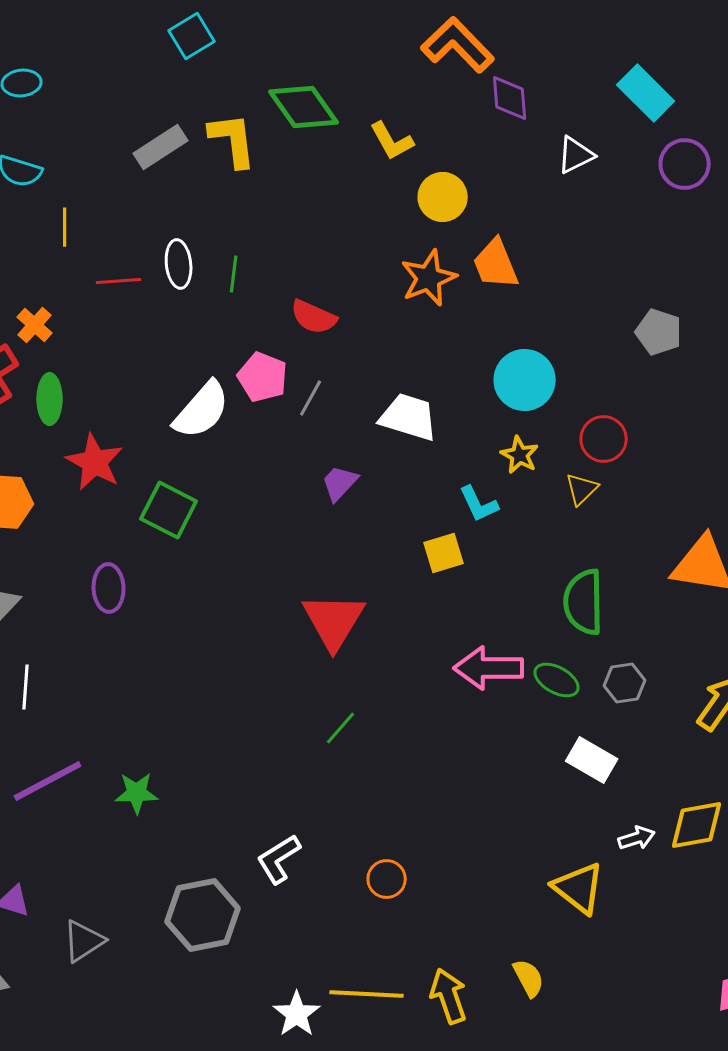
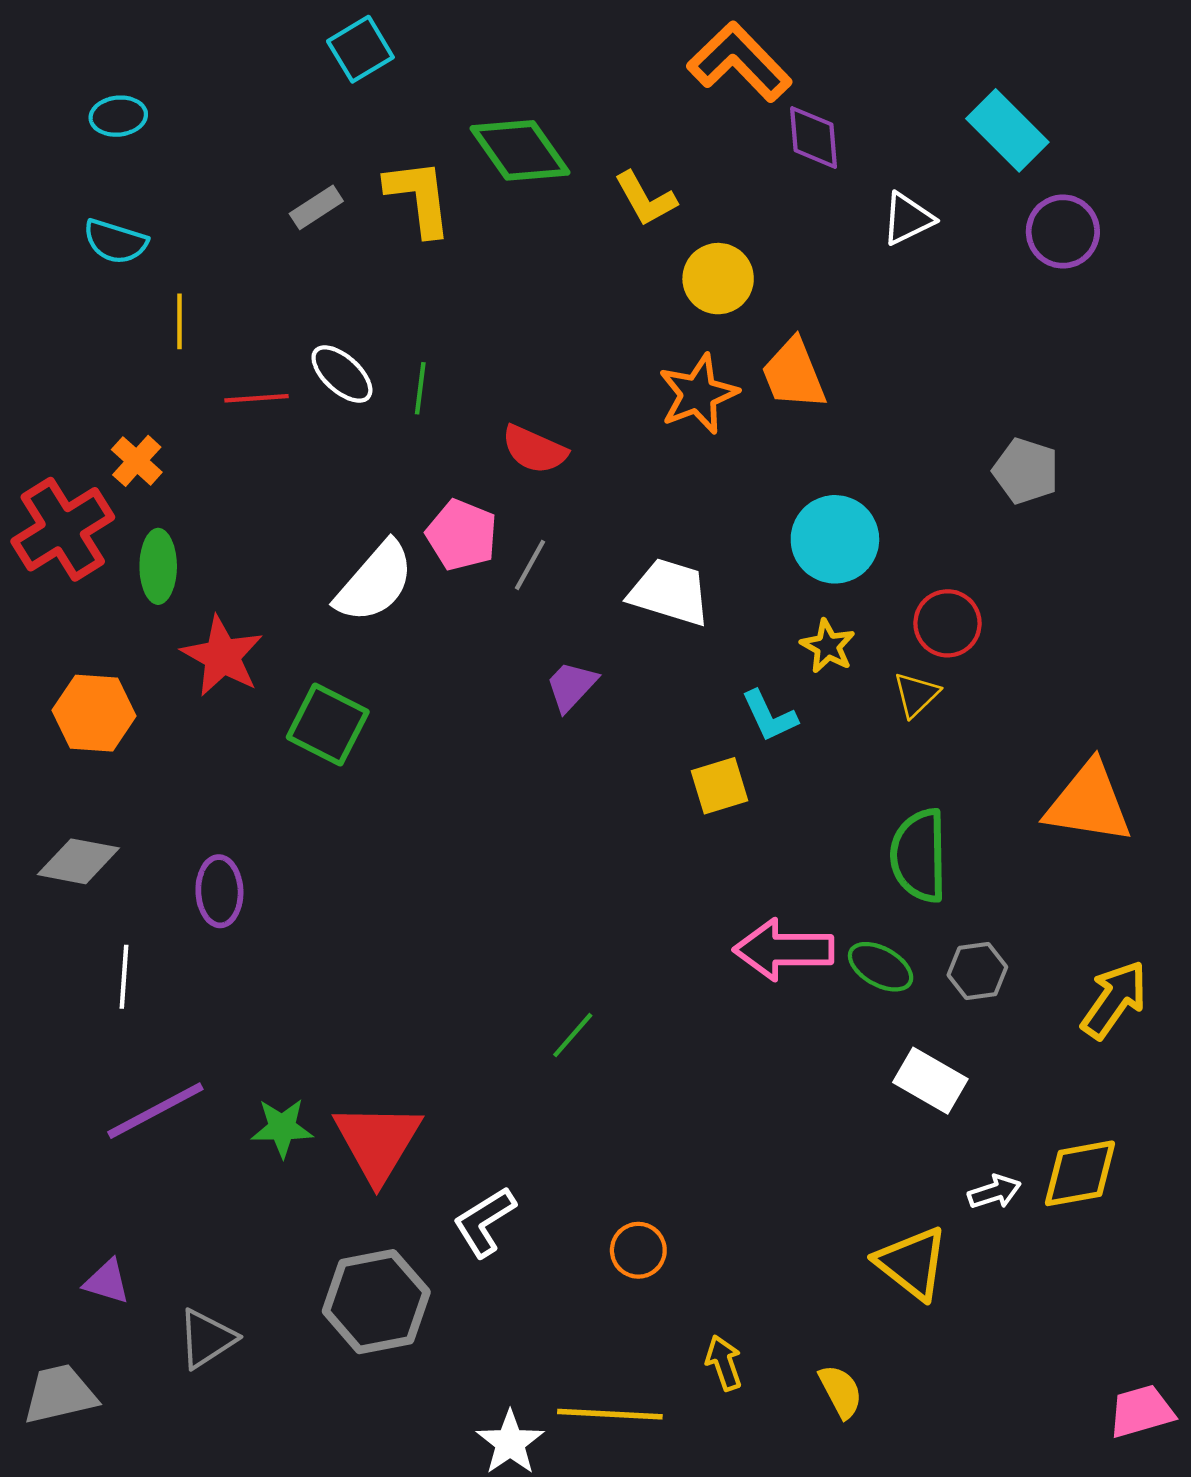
gray rectangle: (161, 147) -> (316, 207), size x0.7
white ellipse: (179, 264) -> (342, 374), turned -42
purple ellipse: (109, 588) -> (219, 891), moved
red triangle: (334, 621) -> (378, 1142), moved
yellow arrow: (449, 996) -> (724, 1363), moved, size x0.7

